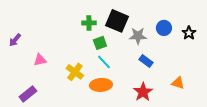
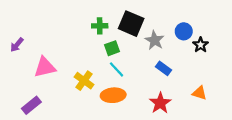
black star: (189, 33) -> (201, 45), moved
gray star: (138, 36) -> (155, 40), turned 30
pink triangle: (40, 60) -> (45, 67), size x1.5

